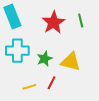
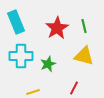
yellow triangle: (71, 62) -> (84, 56), moved
red line: (52, 83) -> (74, 88), moved

